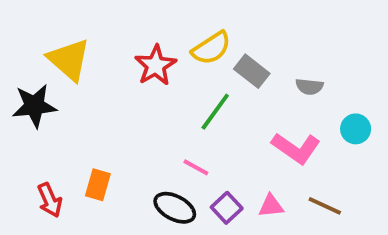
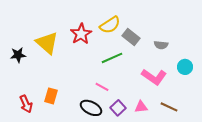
yellow triangle: (69, 60) -> (47, 43), moved
black star: (34, 106) -> (18, 55), size x0.7
green line: (215, 112) -> (112, 58), turned 30

